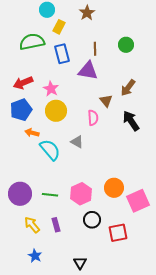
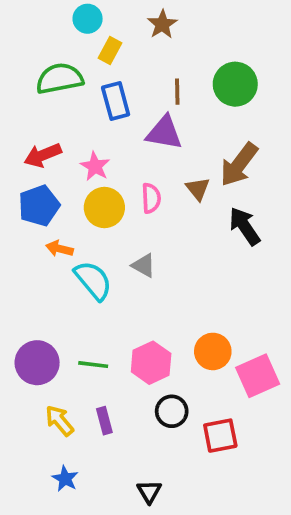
green circle: (126, 45) -> (235, 84), size x1.5
brown arrow: (128, 88) -> (239, 165), size x1.4
pink semicircle: (93, 118) -> (151, 198), moved

